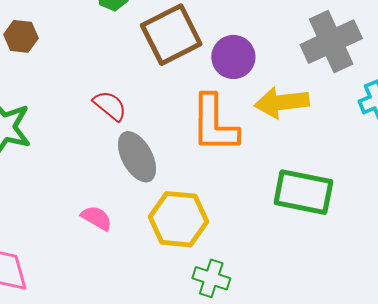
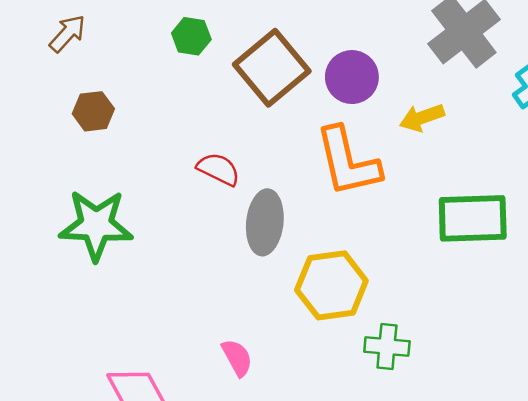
yellow arrow: (282, 102) -> (422, 118), size x0.7
gray ellipse: (137, 157) -> (265, 222), turned 48
pink semicircle: (97, 218) -> (237, 358), moved, turned 44

